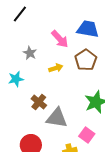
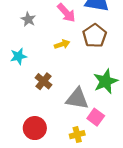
gray star: (30, 53) -> (28, 19), moved
gray triangle: (57, 118) -> (77, 99), moved

